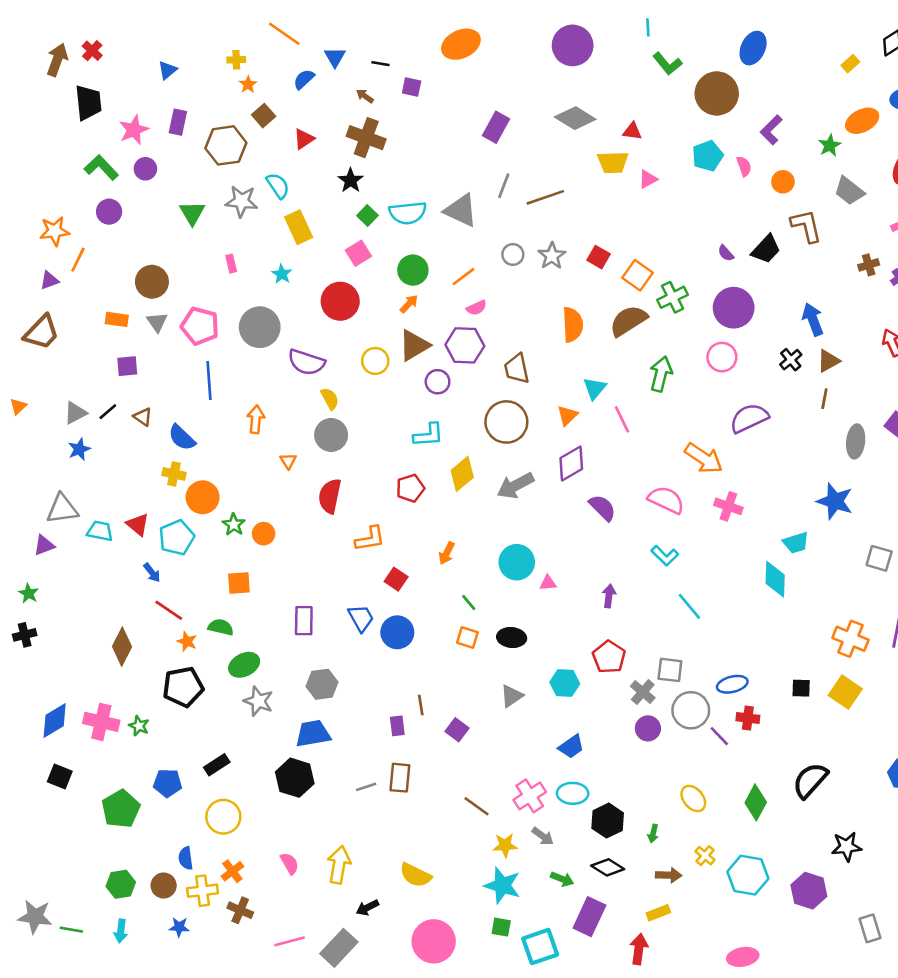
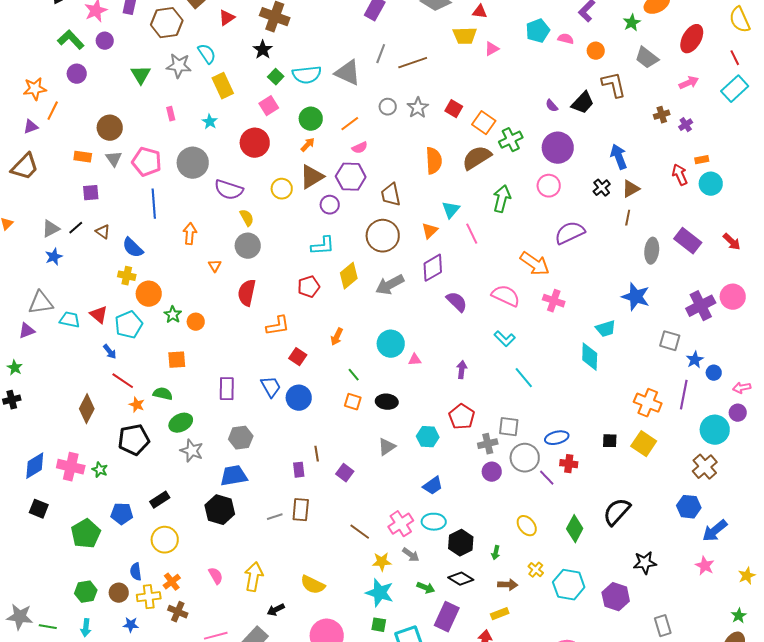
pink semicircle: (744, 166) -> (566, 39), turned -56
gray cross: (643, 692) -> (488, 444), turned 36

